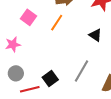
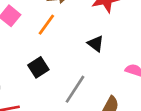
black square: (50, 79) -> (38, 67), moved

